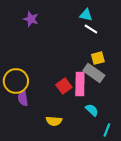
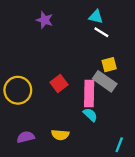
purple star: (31, 19) -> (45, 20), moved
red square: (64, 86) -> (59, 84), moved
purple semicircle: (23, 98) -> (26, 137), moved, turned 84
cyan semicircle: (92, 110) -> (90, 115), moved

